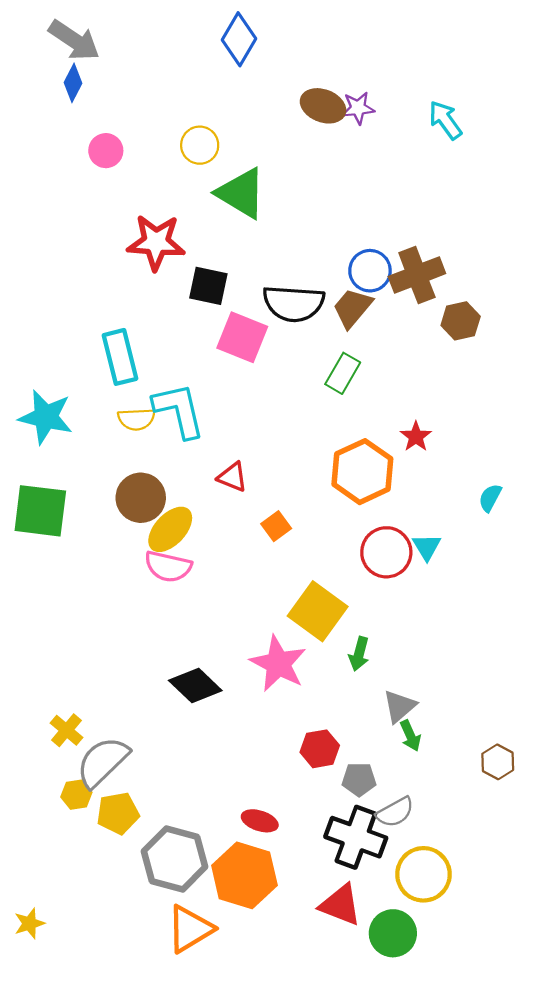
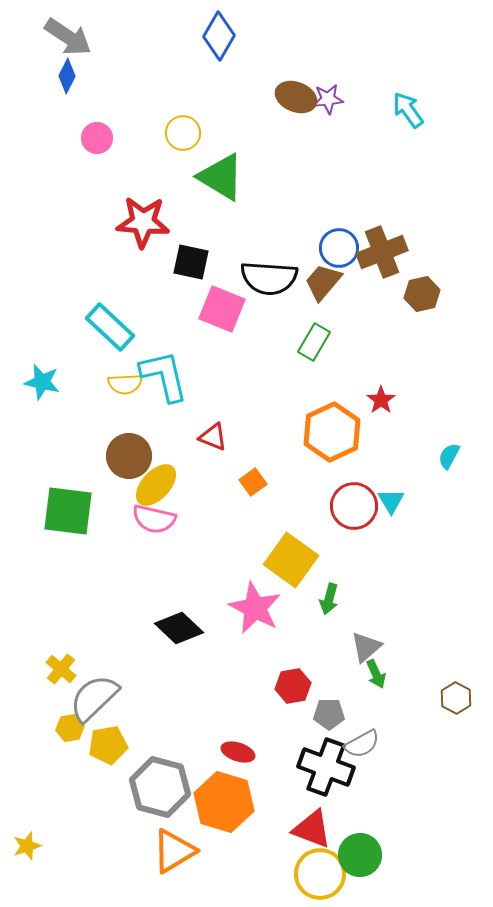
cyan rectangle: (120, 357) -> (110, 327), turned -33
cyan star: (46, 417) -> (42, 382), size x0.7
green square: (40, 511) -> (68, 511), moved
yellow circle: (423, 874) -> (320, 874), moved

